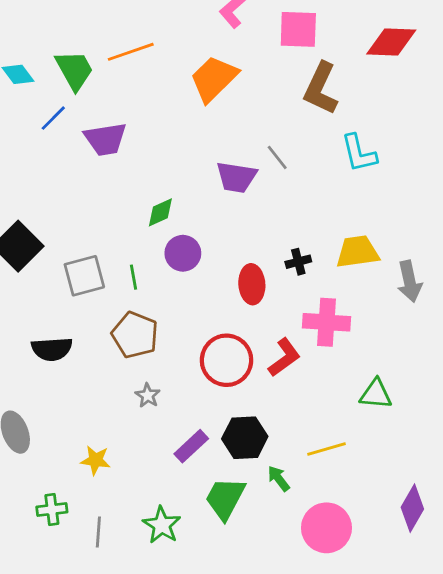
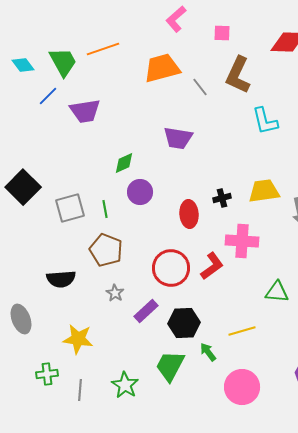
pink square: (298, 29) -> (222, 33), size x0.6
orange trapezoid: (214, 79) -> (162, 68), turned 30
gray line: (277, 157) -> (200, 87), moved
black semicircle: (52, 349) -> (61, 279), moved
purple rectangle: (191, 446) -> (146, 311), moved
yellow star: (96, 460) -> (78, 339), size x1.4

